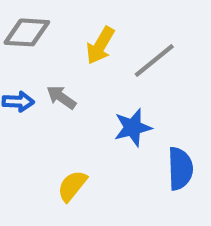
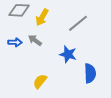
yellow arrow: (100, 45) -> (42, 17), moved
blue star: (133, 128) -> (68, 54), turned 30

